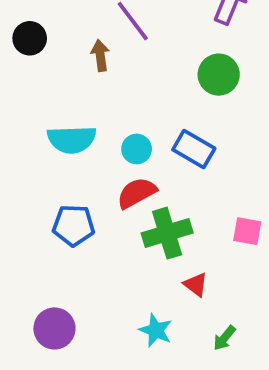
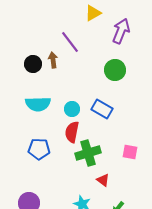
black circle: (30, 38) -> (33, 64), moved
red semicircle: (137, 193) -> (72, 132), turned -50

